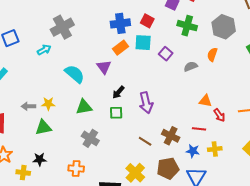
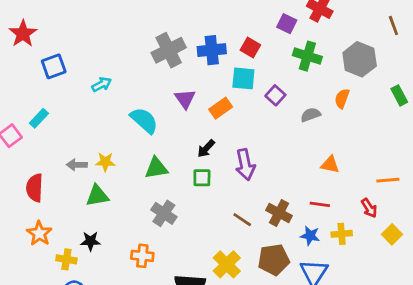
gray cross: (62, 27) -> (169, 50), moved
orange rectangle: (121, 48) -> (221, 108), moved
purple triangle: (104, 67) -> (185, 99), moved
red arrow: (219, 115) -> (369, 208), moved

